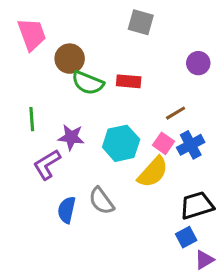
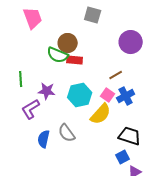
pink trapezoid: (32, 34) -> (33, 18), moved
brown circle: (70, 59) -> (68, 43), moved
purple circle: (198, 63) -> (131, 42), size x1.5
red rectangle: (129, 81) -> (75, 60), moved
black trapezoid: (197, 205) -> (130, 136), turned 35

